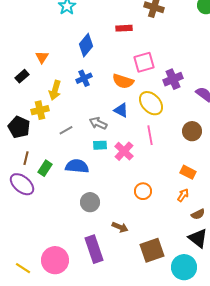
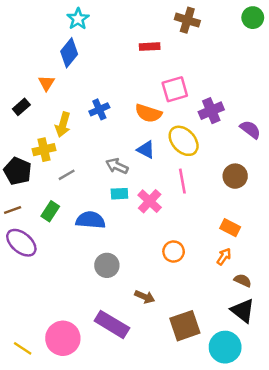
blue diamond: (86, 45) -> (69, 53), moved
gray line: (66, 130) -> (67, 175), moved
brown line: (26, 158) -> (13, 210), moved, turned 56
green rectangle: (45, 168) -> (50, 211), moved
brown semicircle: (198, 214) -> (243, 280), turned -128
purple rectangle: (94, 249) -> (112, 324), turned -40

